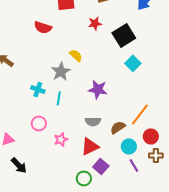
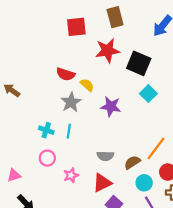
red star: (95, 23) -> (108, 51), size x1.6
red semicircle: (43, 27) -> (66, 74), moved
black square: (124, 35) -> (139, 63), turned -35
cyan cross: (38, 89) -> (46, 130), moved
purple star: (98, 89) -> (111, 106), moved

